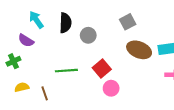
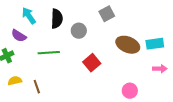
gray square: (128, 22) -> (107, 14), moved
green line: (66, 71) -> (49, 53), moved
pink circle: (111, 88) -> (130, 91), moved

